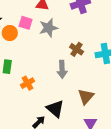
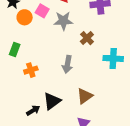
brown cross: (77, 49) -> (87, 38), moved
black triangle: (55, 109) -> (52, 101), turned 30

